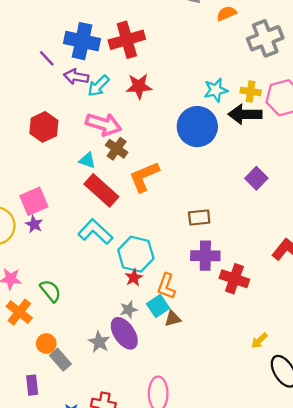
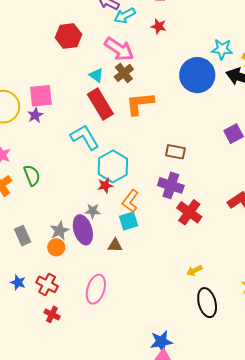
red star: (139, 86) -> (159, 26), size x0.7
cyan square: (158, 306) -> (129, 221), moved
brown triangle: (173, 319) -> (115, 245), moved
orange circle: (46, 344) -> (56, 247), moved

